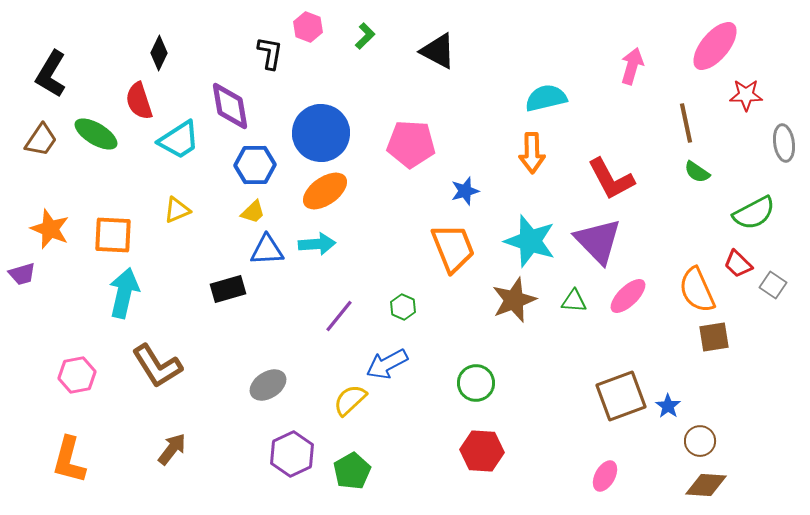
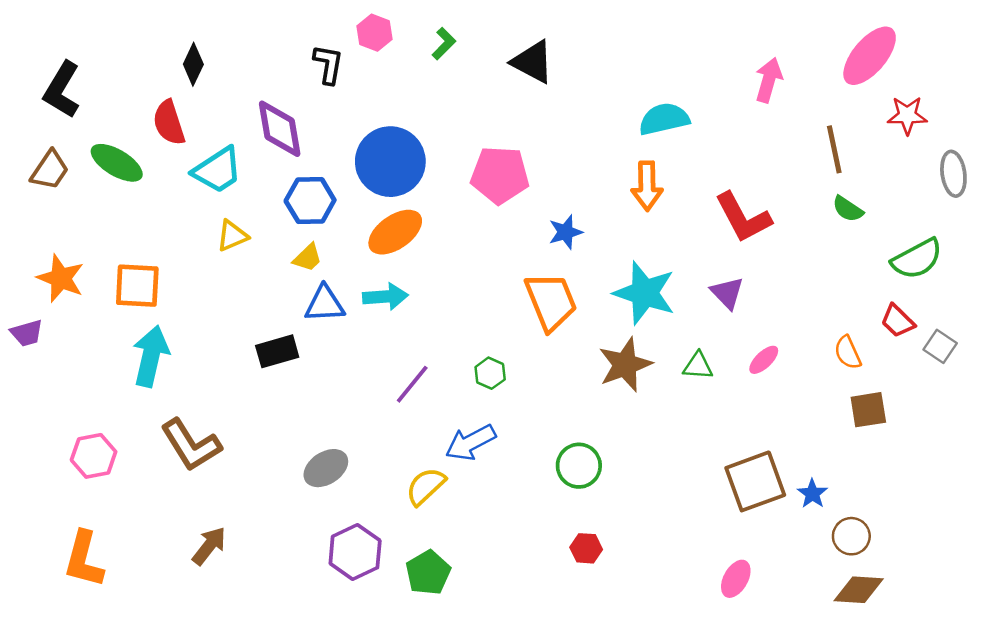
yellow triangle: (177, 210) -> (232, 236), moved
purple triangle: (598, 241) -> (727, 293), size x0.6
orange semicircle: (697, 290) -> (848, 353), size x0.6
pink ellipse: (628, 296) -> (764, 360), size x0.7
red hexagon: (482, 451) -> (586, 548), size x0.6

